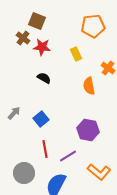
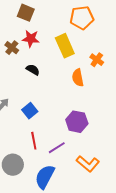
brown cross: (23, 38) -> (12, 48), moved
yellow rectangle: (76, 54) -> (65, 46), size x1.6

